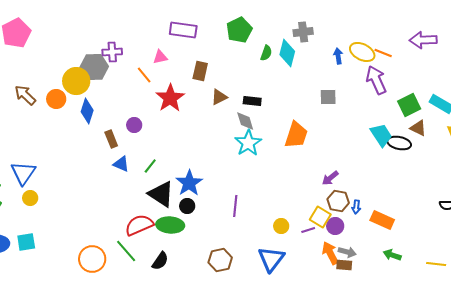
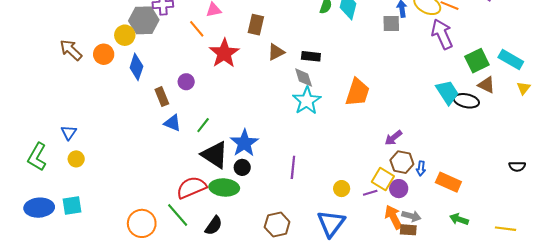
yellow circle: (76, 81) -> (125, 35), size x0.7
gray square: (328, 97) -> (391, 24), moved
blue triangle: (23, 173) -> (69, 132), size x0.6

